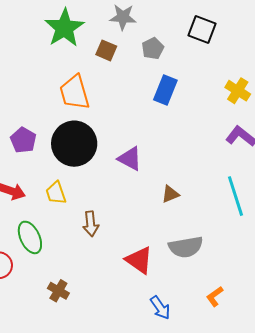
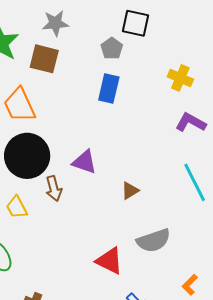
gray pentagon: (153, 48) -> (112, 48), moved
brown square: (106, 50) -> (44, 59), size x1.4
brown arrow: (91, 224) -> (54, 189), moved

